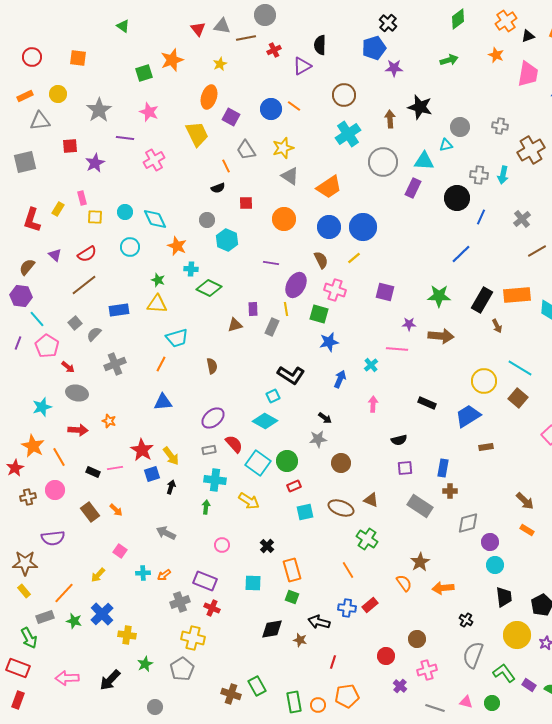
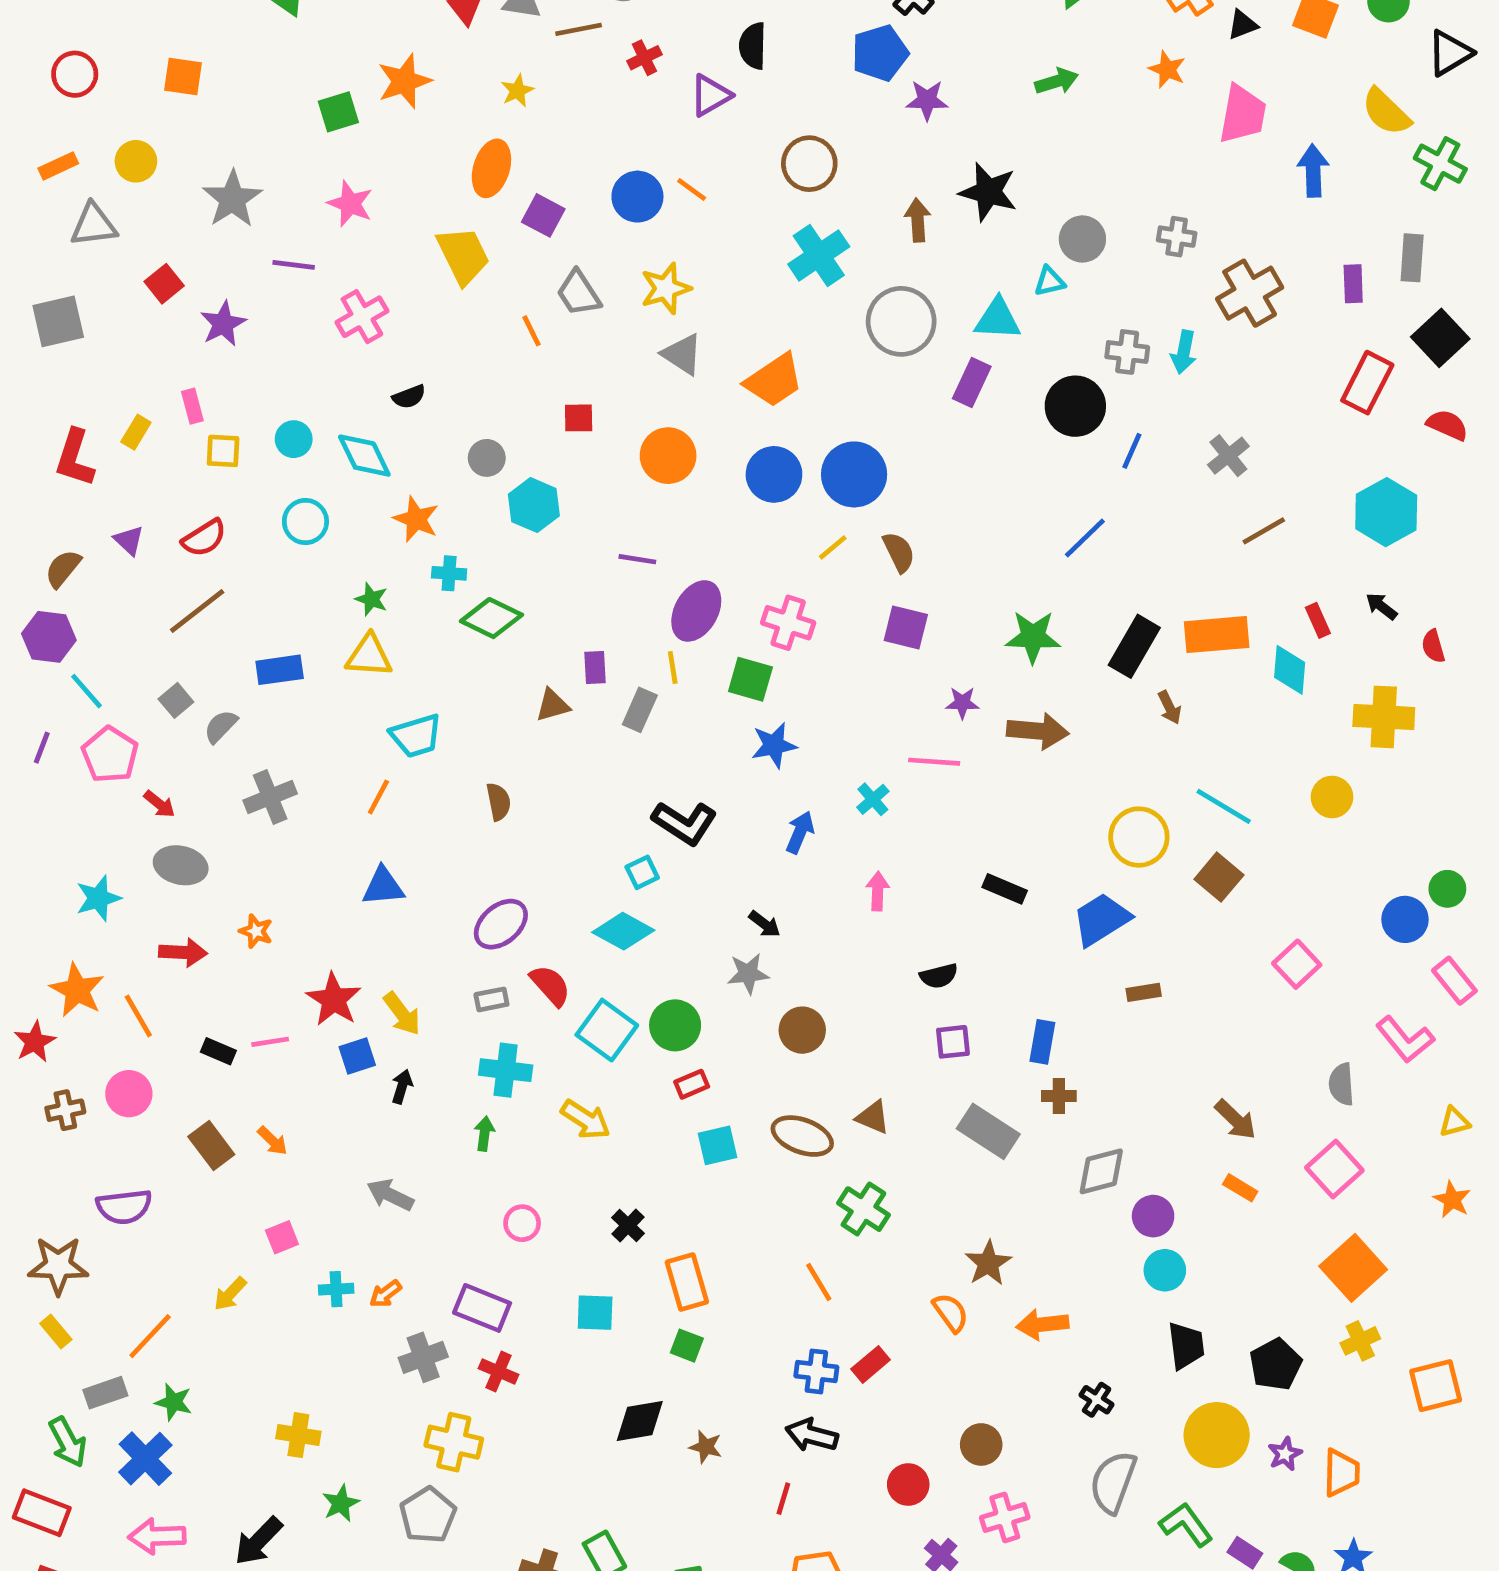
red square: (70, 146) -> (164, 284), turned -35
black semicircle: (218, 188) -> (409, 397), moved
brown semicircle: (321, 260) -> (899, 552), moved
pink square: (120, 551) -> (282, 1237), turned 32
blue cross: (102, 614) -> (145, 1459), moved
black arrow: (319, 622) -> (812, 1435), moved

